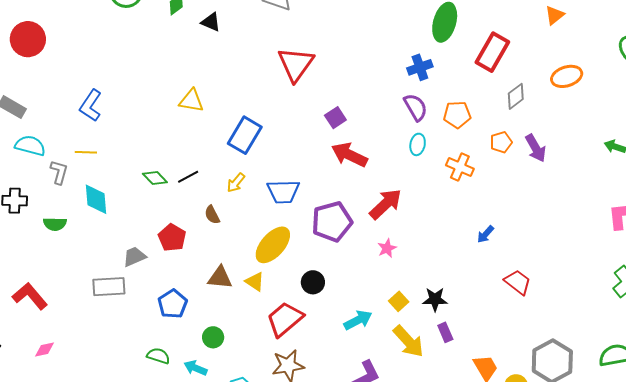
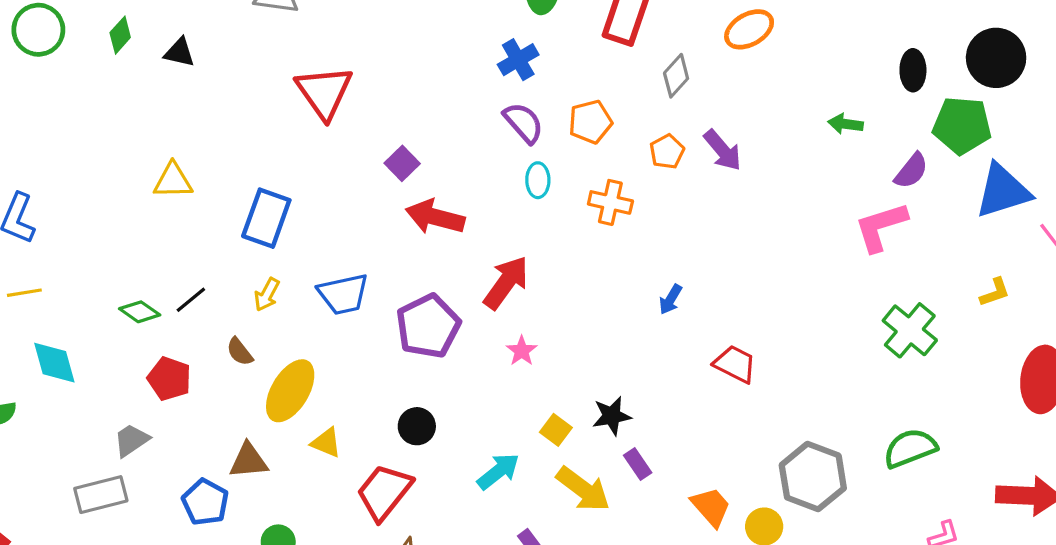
red pentagon: (172, 238) -> (169, 379), moved
yellow ellipse: (273, 245) -> (290, 391), moved
brown triangle: (220, 278) -> (248, 461), moved

